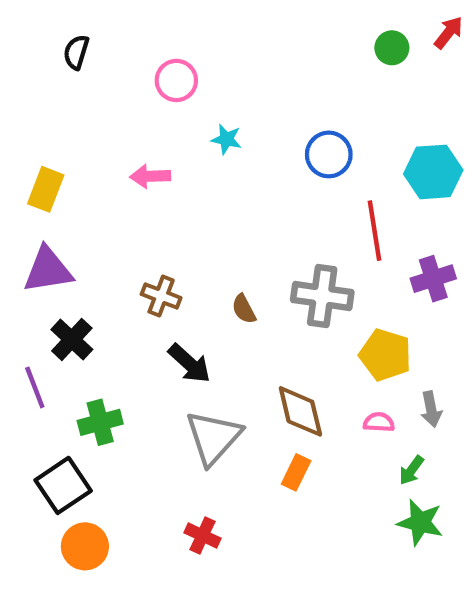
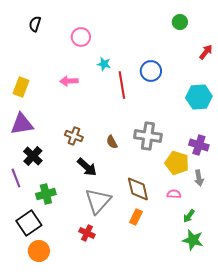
red arrow: (448, 33) -> (206, 52), moved
cyan hexagon: (433, 172) -> (199, 97), moved
red line: (374, 231) -> (122, 85), moved
purple cross: (433, 279) -> (199, 145), moved, turned 36
gray arrow: (431, 409) -> (199, 178), moved
red cross: (202, 535) -> (87, 233), moved

